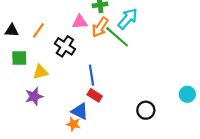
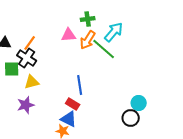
black cross: (65, 46) -> (27, 58), moved
cyan circle: (187, 94) -> (139, 103), moved
red rectangle: (95, 95) -> (73, 104), moved

